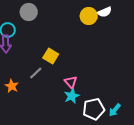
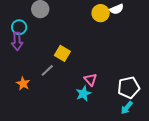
pink triangle: (71, 82) -> (90, 80), moved
white pentagon: (94, 109) -> (129, 88), moved

